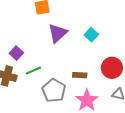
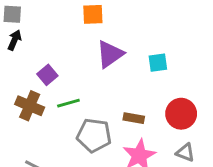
cyan square: (91, 35) -> (158, 63), turned 32
gray pentagon: (54, 90) -> (94, 135), turned -30

